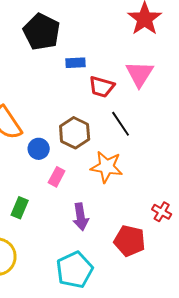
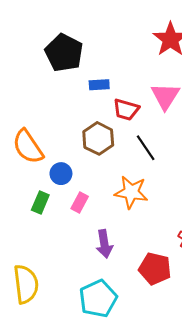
brown hexagon: (75, 133) -> (98, 138), moved
green rectangle: (20, 208) -> (40, 203), moved

